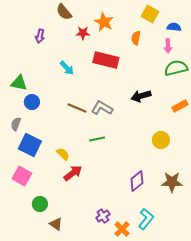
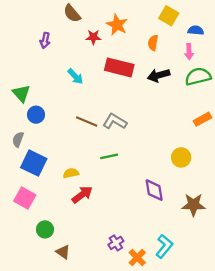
green triangle: (19, 83) -> (21, 93), turned 36
black arrow: (141, 96) -> (159, 75), moved
yellow semicircle: (63, 154) -> (71, 173), turned -56
purple diamond: (137, 181) -> (154, 190), moved, turned -60

